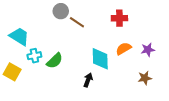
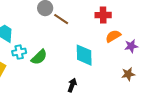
orange semicircle: (124, 49) -> (113, 36), moved
black arrow: (88, 80) -> (72, 85), moved

